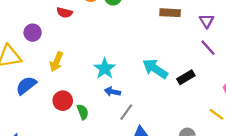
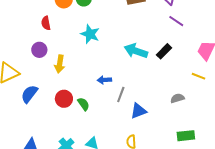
red semicircle: (65, 13) -> (46, 23), turned 80
purple circle: (33, 33) -> (39, 50), moved
yellow arrow: (56, 62) -> (60, 64), moved
cyan star: (105, 68) -> (90, 34), moved

